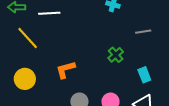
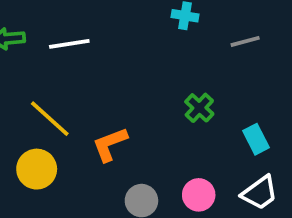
gray line: (143, 32) -> (245, 41), moved
yellow line: (28, 38) -> (50, 119), moved

